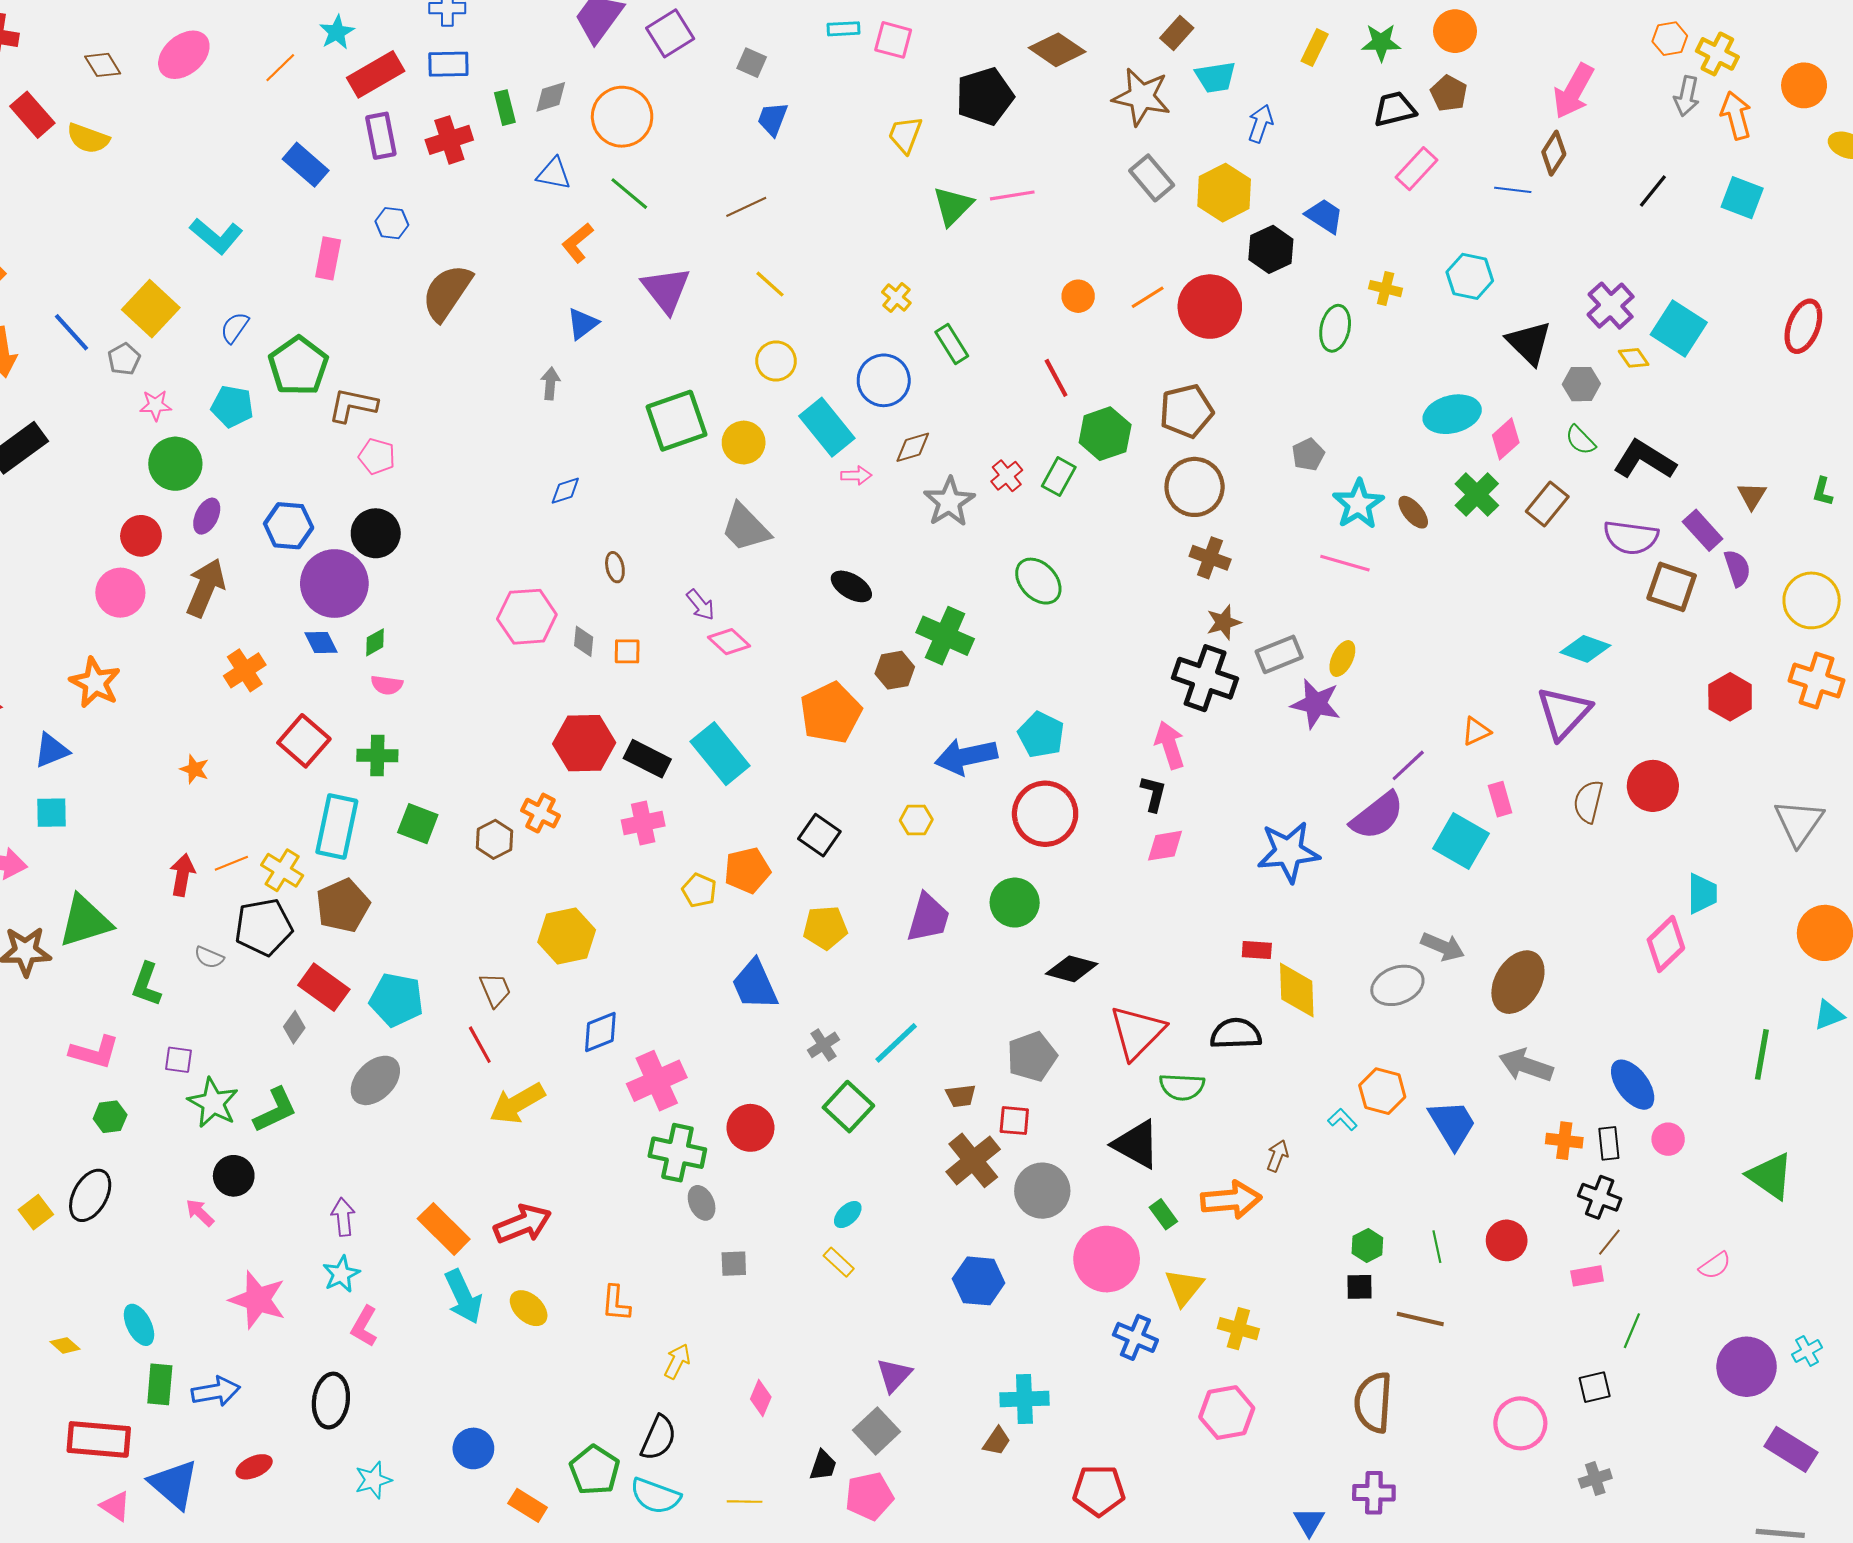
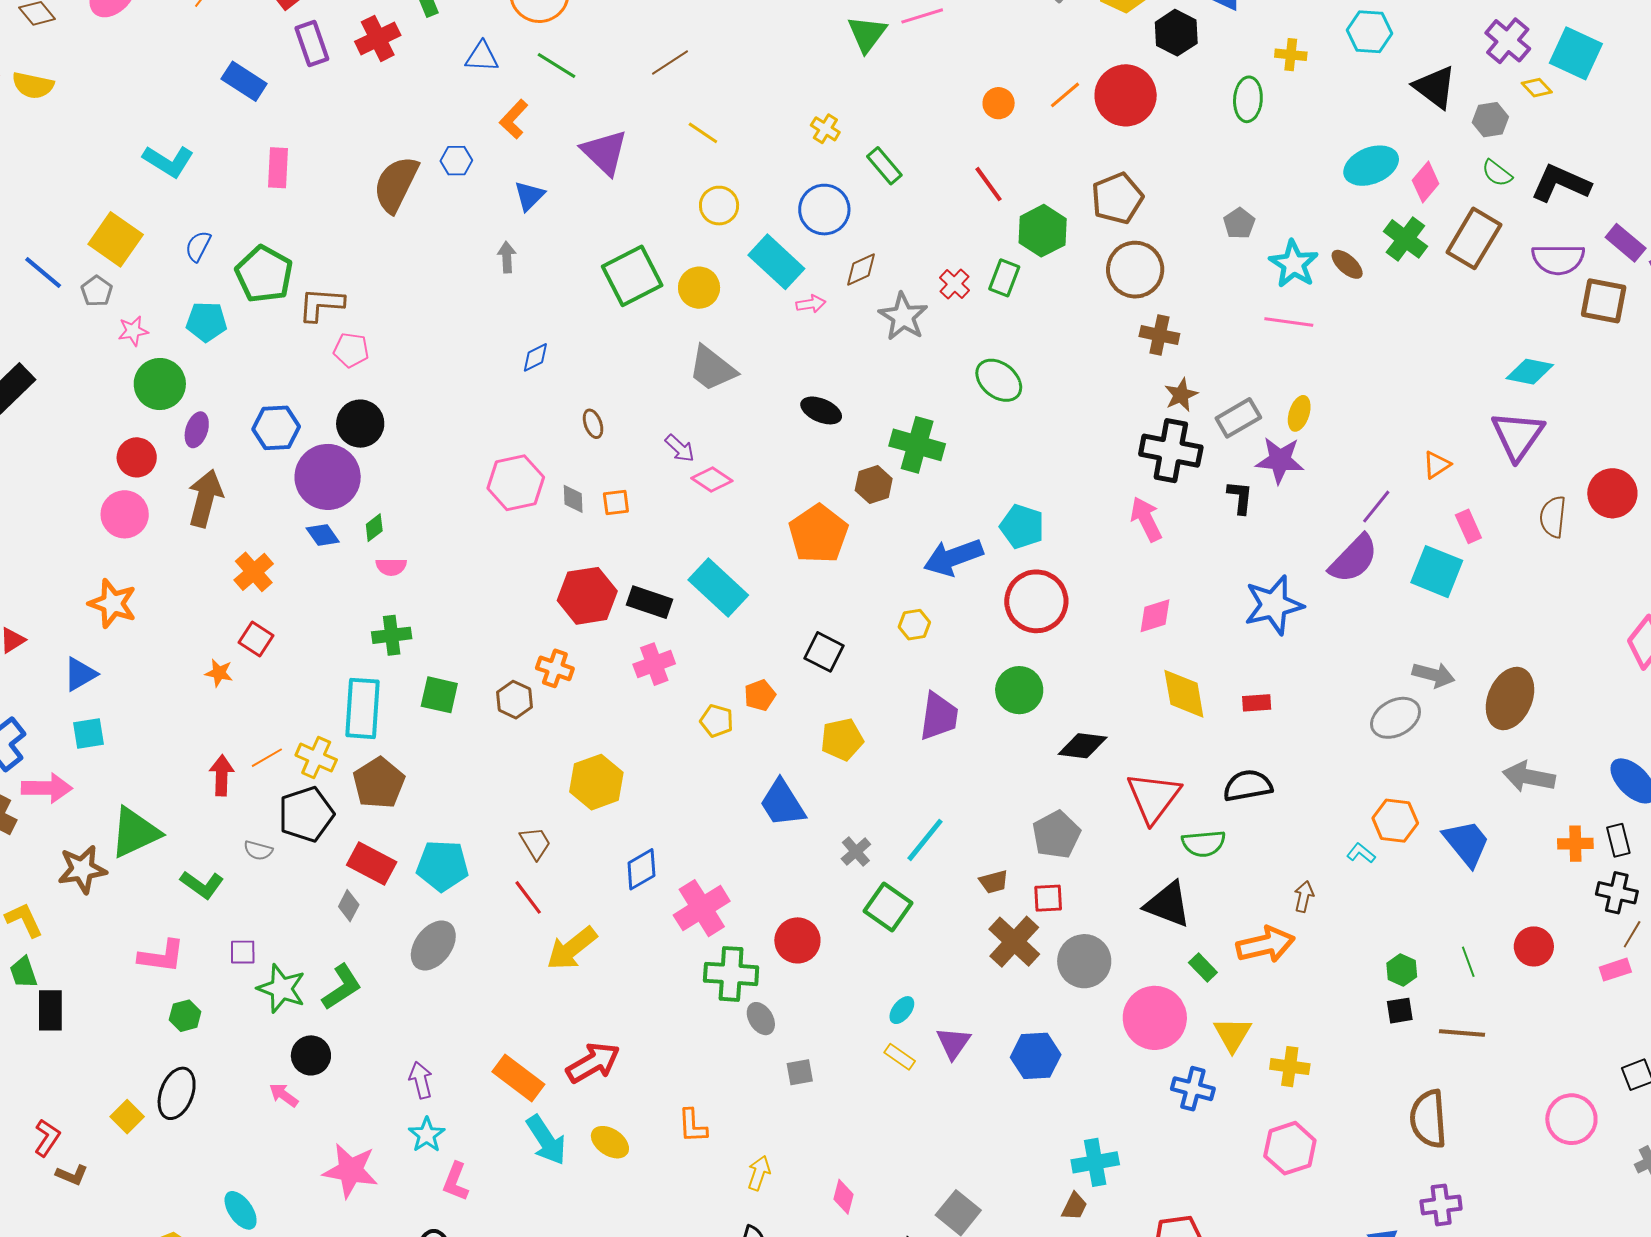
blue hexagon: (392, 223) -> (456, 161), moved
brown rectangle: (1547, 504) -> (1474, 238), size x1.4
red square: (304, 741) -> (256, 639), moved, size x0.7
black L-shape: (1153, 794) -> (1240, 497), moved
orange pentagon: (747, 870) -> (760, 695), size x0.7
green L-shape: (146, 984) -> (202, 885), turned -66
yellow diamond: (1297, 990) -> (1184, 694), moved
purple triangle: (894, 1375) -> (953, 1043), moved

